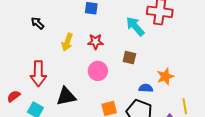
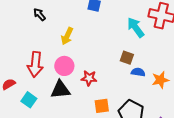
red star: (96, 42) -> (89, 78), moved
pink circle: (98, 71) -> (64, 66), moved
blue semicircle: (146, 88) -> (138, 72), moved

